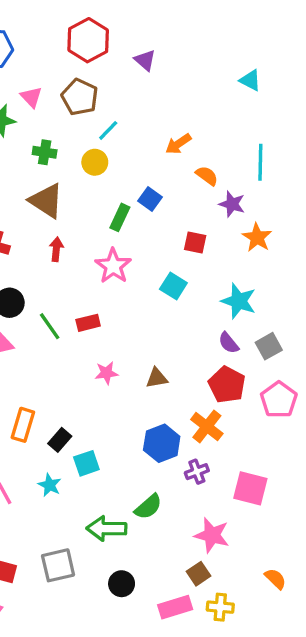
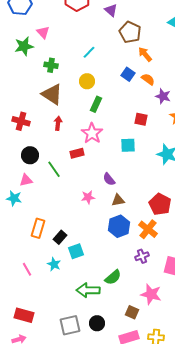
brown pentagon: (80, 97) -> (130, 32), moved
orange arrow: (178, 144) -> (145, 54), moved, turned 84
yellow circle: (95, 162) -> (87, 81), moved
blue square: (150, 199) -> (128, 74), moved
cyan square: (173, 286) -> (128, 145), turned -35
red rectangle: (88, 323) -> (77, 153), moved
purple semicircle: (229, 343) -> (109, 179), moved
blue hexagon: (162, 443) -> (119, 226), moved
gray square: (58, 565) -> (70, 325), moved
brown square: (198, 574) -> (132, 312), moved, turned -32

